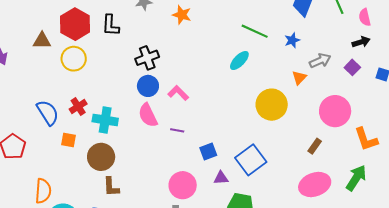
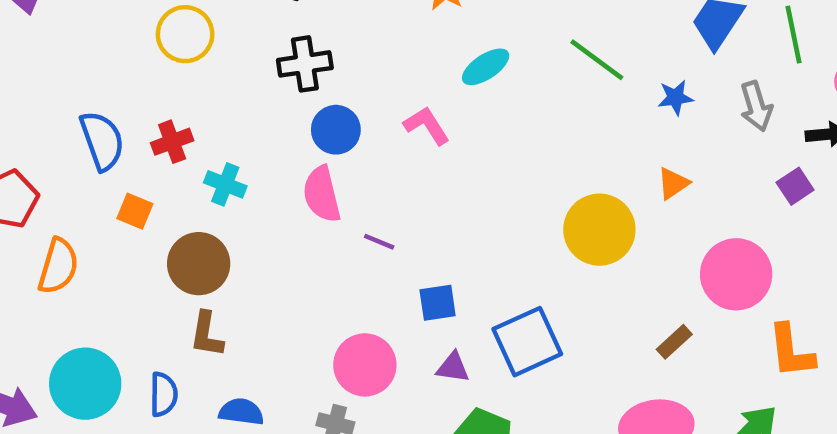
black cross: (147, 58) -> (305, 64), moved
cyan ellipse: (239, 60) -> (486, 67), moved
gray arrow: (320, 61) -> (756, 106), moved, turned 85
pink L-shape: (178, 93) -> (427, 126), moved
cyan cross: (105, 120) -> (225, 184), size x0.7
orange semicircle: (43, 191) -> (58, 266), moved

